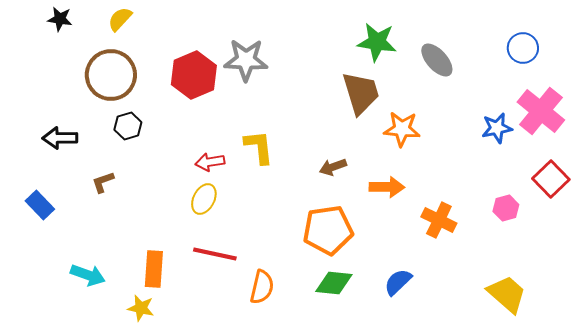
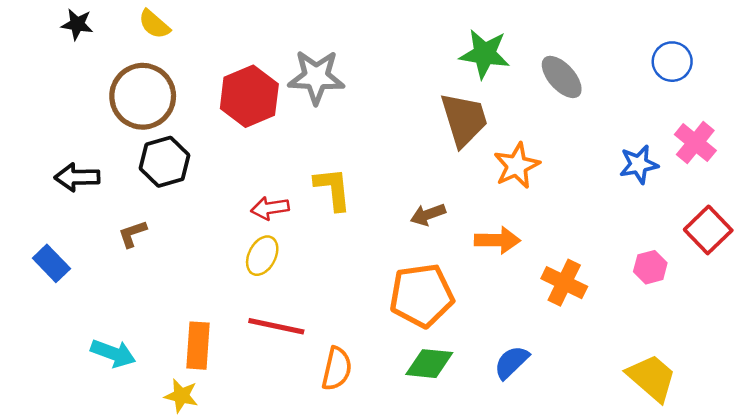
yellow semicircle: (120, 19) -> (154, 24), turned -92
pink cross: (541, 111) -> (695, 143), size x0.7
black hexagon: (128, 126) -> (165, 162), size x1.4
orange star: (402, 129) -> (517, 166), turned -30

